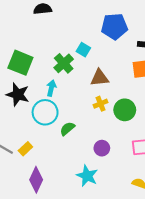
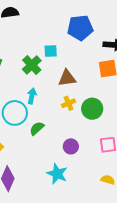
cyan square: (83, 50) -> (51, 51), turned -32
cyan arrow: (51, 88) -> (32, 96), moved

